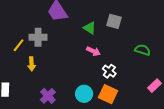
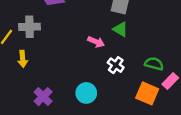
green triangle: (90, 28) -> (120, 29), moved
green semicircle: (143, 50) -> (154, 64), moved
orange square: (108, 94) -> (147, 93), moved

